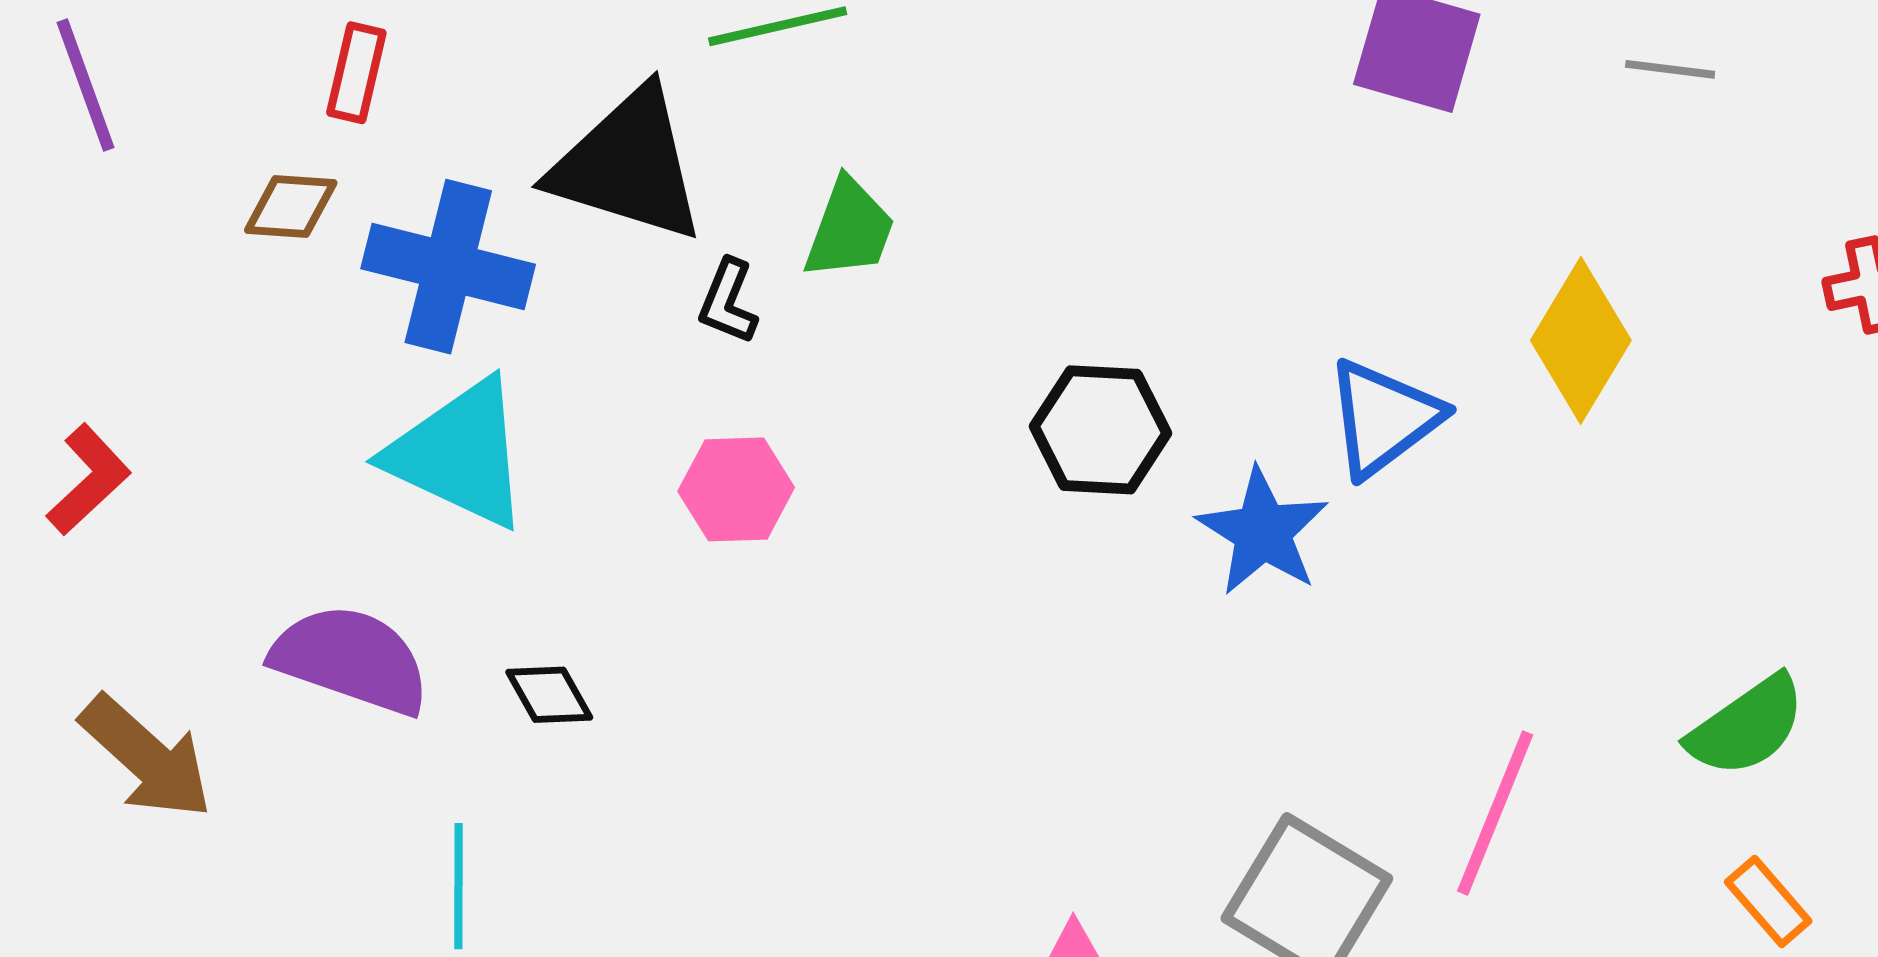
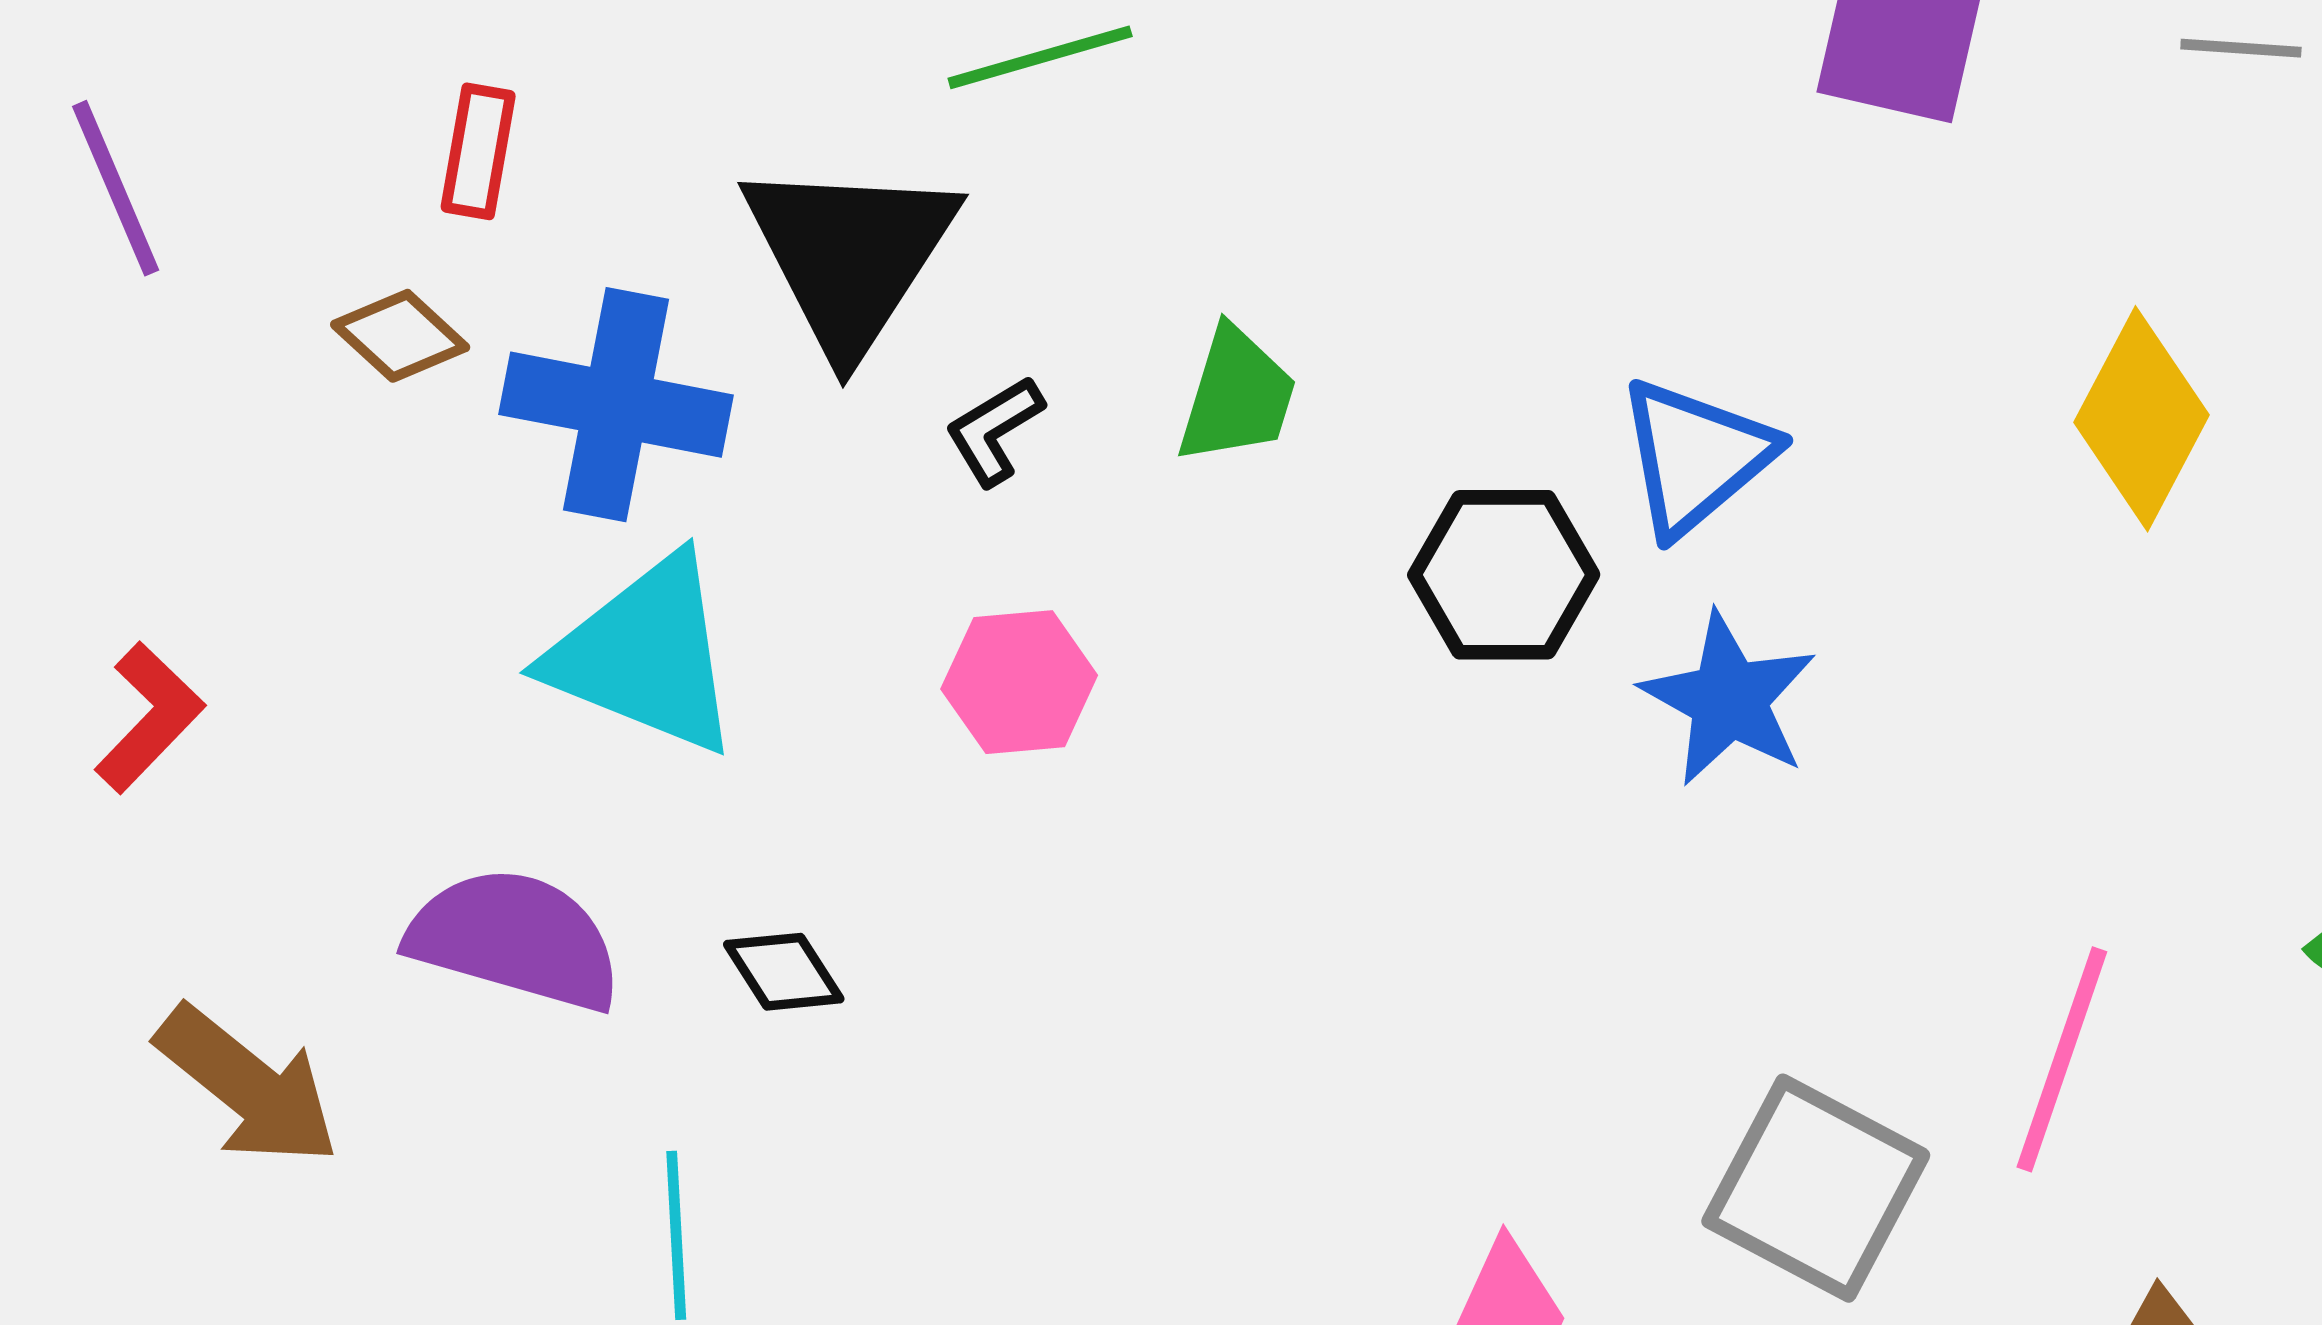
black triangle: (628, 165) -> (850, 255), turned 49
brown diamond: (291, 206) -> (400, 336), turned 42
green trapezoid: (849, 229) -> (1237, 396), moved
black L-shape: (728, 302) -> (994, 431), turned 40
blue triangle: (1383, 418) -> (1695, 457), moved

